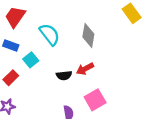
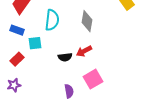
cyan semicircle: (50, 34) -> (52, 20), turned 45
cyan square: (31, 60) -> (35, 43), turned 32

